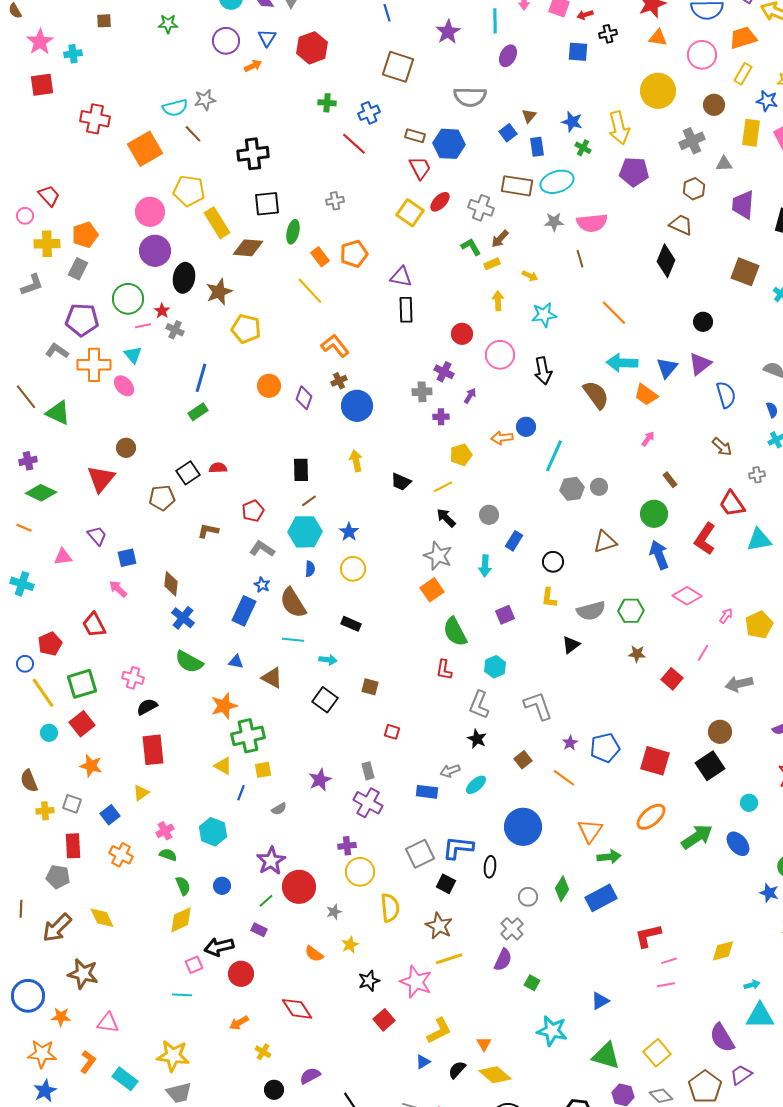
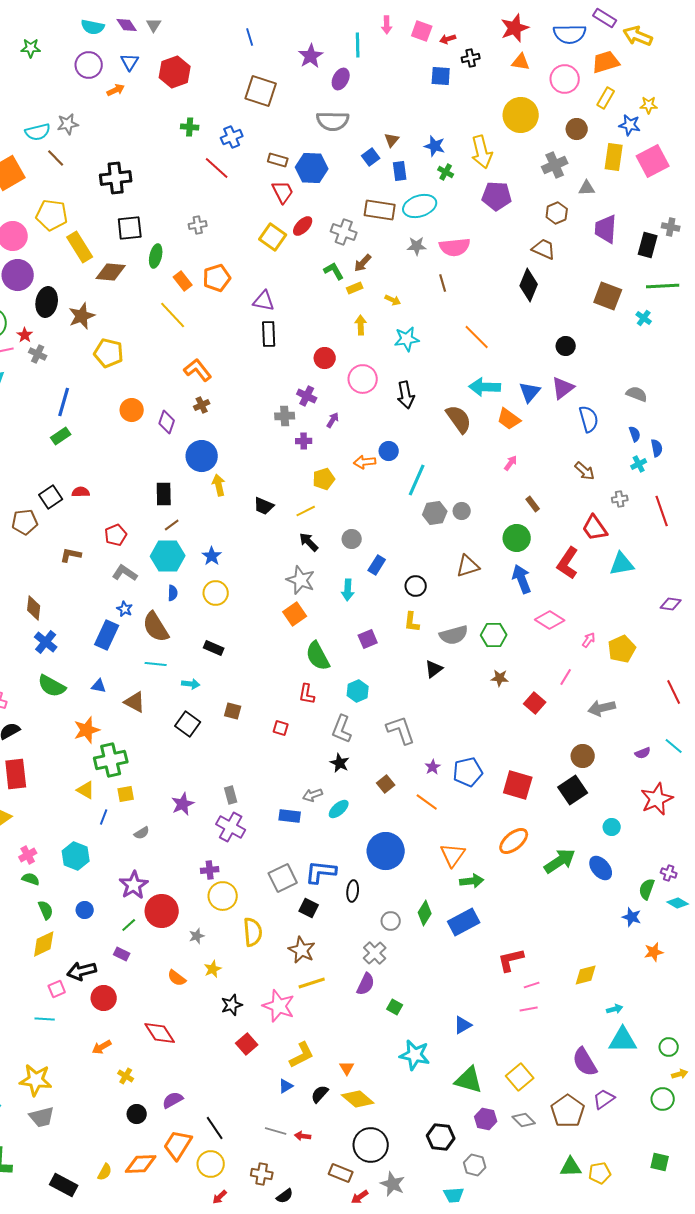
purple ellipse: (508, 56) -> (341, 79), moved
blue circle: (357, 406) -> (202, 456), moved
red square: (392, 732) -> (281, 728), moved

